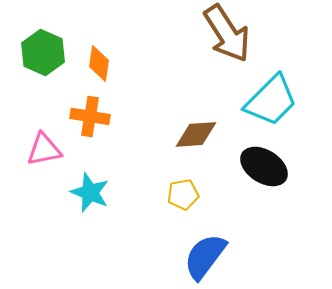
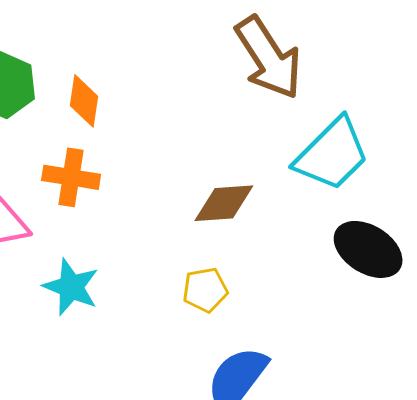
black ellipse: (264, 166) -> (368, 249), moved

